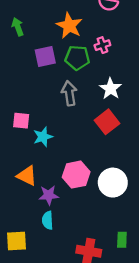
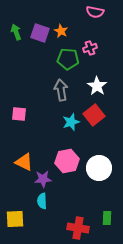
orange star: (69, 26) -> (61, 31), size x0.6
purple square: (45, 57) -> (40, 33), moved, turned 30
cyan star: (43, 137) -> (71, 122), moved

